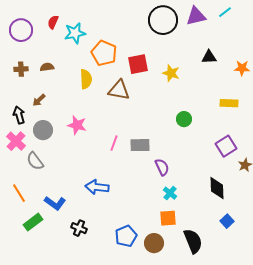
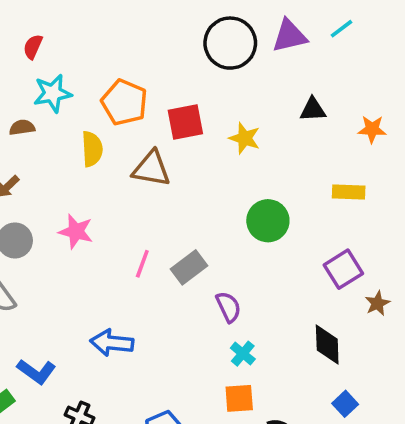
cyan star: (75, 33) -> (53, 93), moved
green circle: (184, 119) -> (268, 221), size x1.5
gray rectangle: (140, 145) -> (189, 267), turned -36

